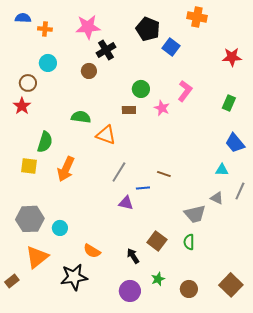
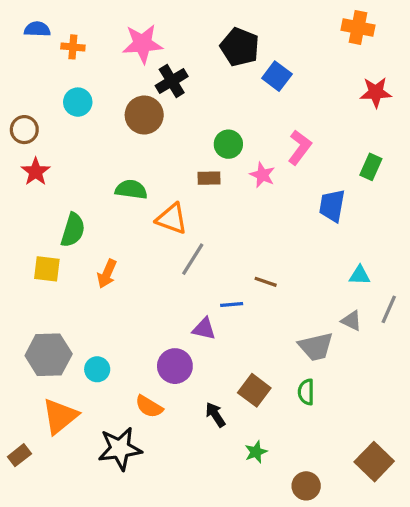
orange cross: (197, 17) -> (358, 28), moved
brown circle: (89, 71) -> (144, 115), size x1.5
brown circle: (28, 83) -> (24, 130), moved
blue trapezoid: (235, 143) -> (332, 206), moved, turned 50
orange arrow: (66, 169) -> (107, 274), size x0.7
gray line: (119, 172) -> (193, 259), moved
brown circle: (189, 289) -> (306, 486), moved
purple circle: (130, 291) -> (175, 366), moved

